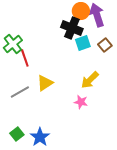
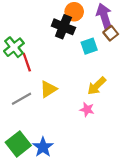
orange circle: (81, 11) -> (74, 12), moved
black cross: (72, 28) -> (63, 27), moved
brown square: (105, 45) -> (111, 33), moved
green square: (17, 134) -> (18, 144), size x1.6

